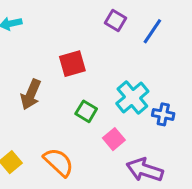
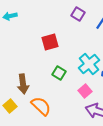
brown arrow: (31, 94) -> (23, 84), moved, turned -30
pink square: (114, 139) -> (85, 91), moved

